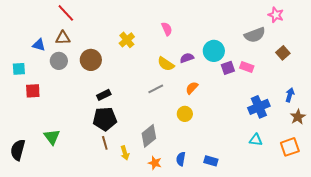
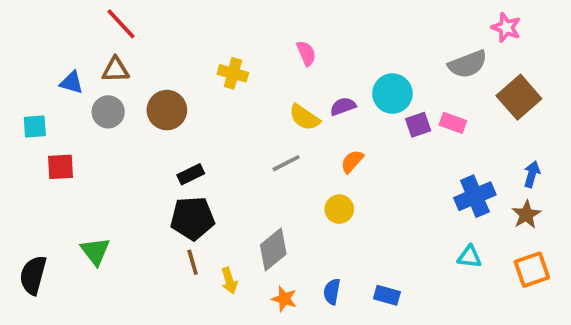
yellow cross: (127, 40) -> (233, 73), turned -35
brown square: (283, 53) -> (519, 97), size x1.6
brown star: (298, 117) -> (526, 215), moved

